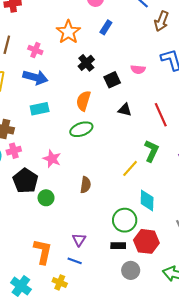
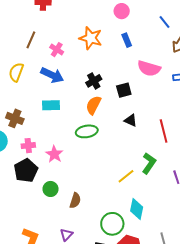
blue rectangle: (106, 27) -> (127, 40), turned -64
orange star: (68, 32) -> (91, 38), turned -30
black cross: (86, 63) -> (94, 81), moved
pink semicircle: (138, 69) -> (149, 68), moved, size x1.6
pink cross: (14, 151) -> (28, 146), moved
brown semicircle: (85, 185) -> (75, 200), moved
green circle: (46, 198) -> (51, 189), moved

